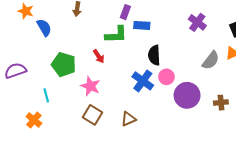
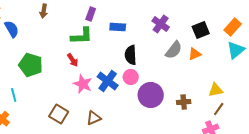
blue rectangle: (142, 25) -> (118, 27), moved
black semicircle: (154, 55) -> (131, 55), moved
red arrow: (99, 56) -> (73, 60), moved
gray semicircle: (211, 60) -> (174, 50), moved
pink star: (90, 86) -> (83, 84), moved

